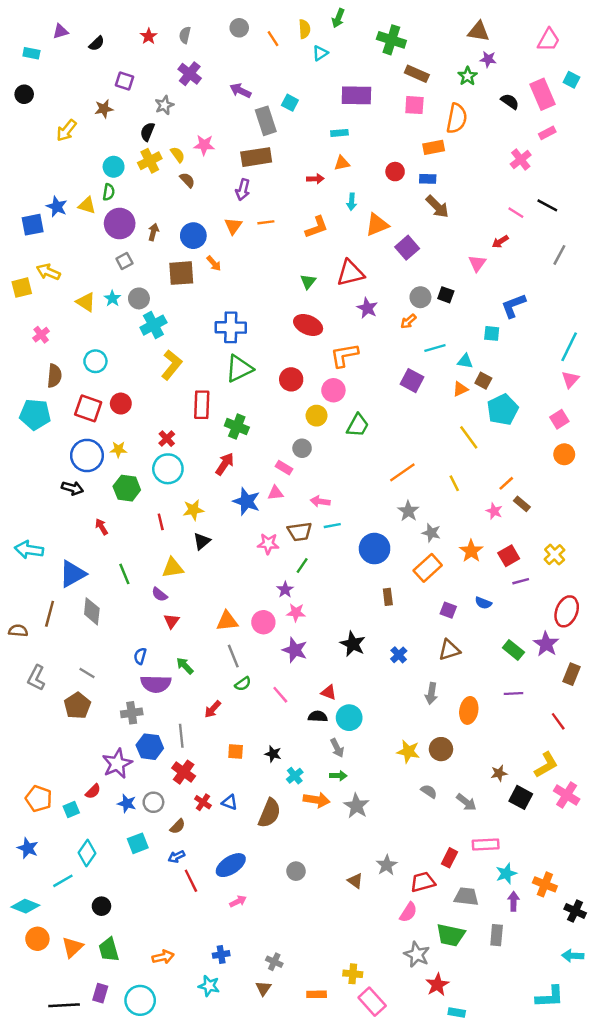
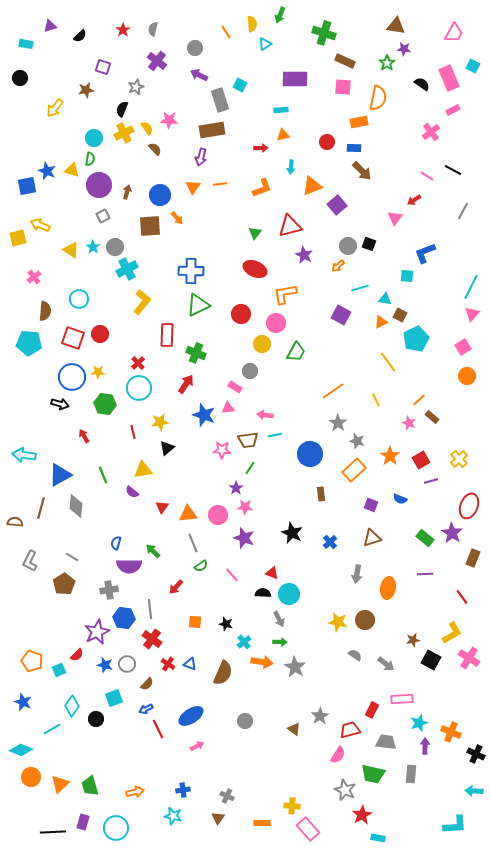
gray circle: (239, 28) -> (195, 48), moved
red triangle: (172, 621) -> (162, 507), moved
black circle: (101, 906) -> (96, 719), moved

